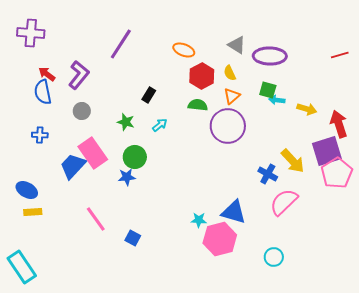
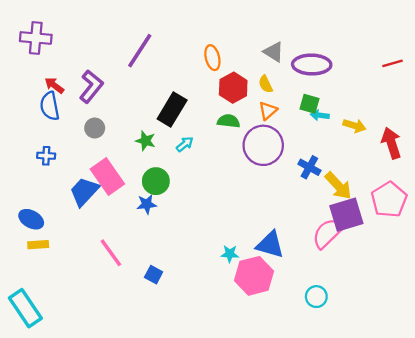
orange ellipse: (184, 50) -> (212, 58), turned 55
black rectangle: (149, 95) -> (172, 110), size x1.8
purple square: (327, 151) -> (346, 215), moved
blue cross: (268, 174) -> (309, 167), moved

